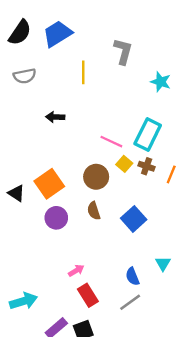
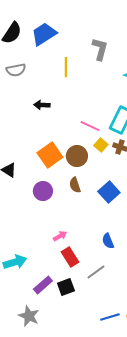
orange square: (49, 184) -> (50, 155), moved
gray line: (130, 302) -> (96, 272), moved

